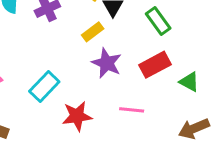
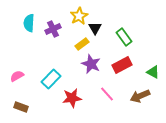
green triangle: (189, 82) -> (153, 72), moved
pink line: (132, 110) -> (107, 94), turned 42
brown arrow: (194, 129) -> (140, 96), moved

